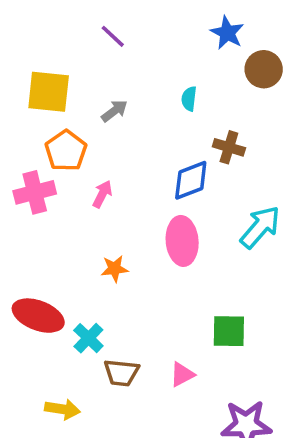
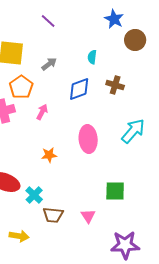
blue diamond: (191, 180) -> (79, 89), moved
pink triangle: (182, 374) -> (88, 216), turned -35

